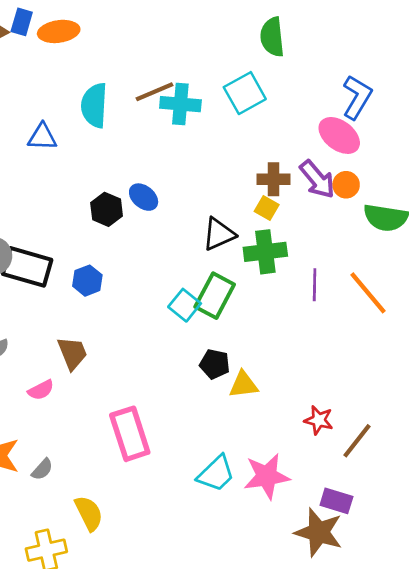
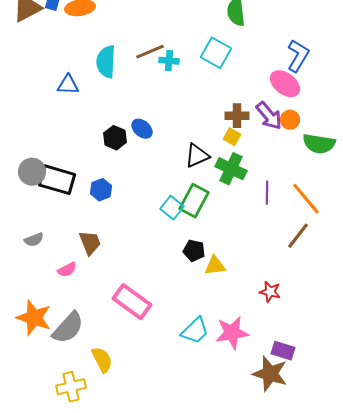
cyan square: (245, 93) -> (216, 53), turned -32
cyan cross: (180, 104) -> (169, 61), size x0.7
green cross: (265, 252) -> (231, 169), turned 32
pink rectangle: (130, 434) -> (132, 302), turned -36
brown line: (357, 441) -> (298, 236), moved
gray semicircle: (42, 469) -> (68, 328), size x2.0

